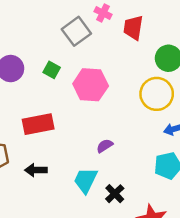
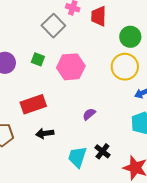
black arrow: (36, 170) -> (45, 133), moved
cyan trapezoid: (86, 180) -> (77, 157), moved

